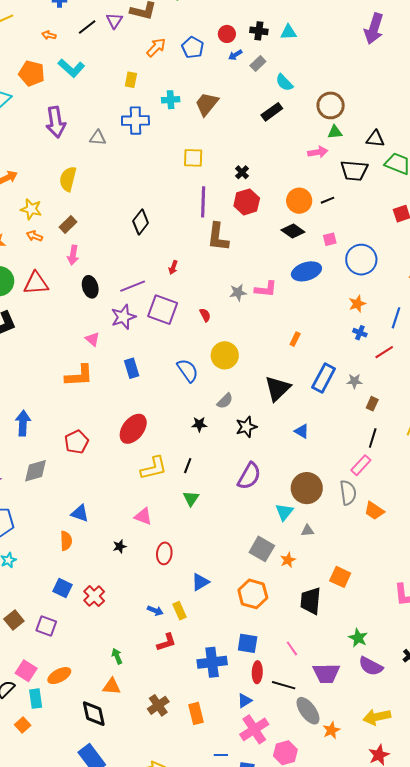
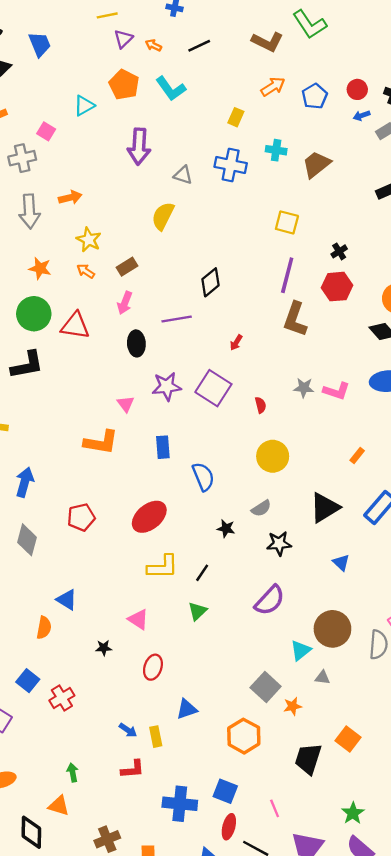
purple triangle: (114, 21) -> (123, 39), moved
yellow semicircle: (68, 179) -> (163, 216), moved
purple line: (133, 286) -> (177, 319), moved
blue semicircle: (188, 370) -> (203, 477), moved
gray diamond: (36, 471) -> (27, 540), turned -72

